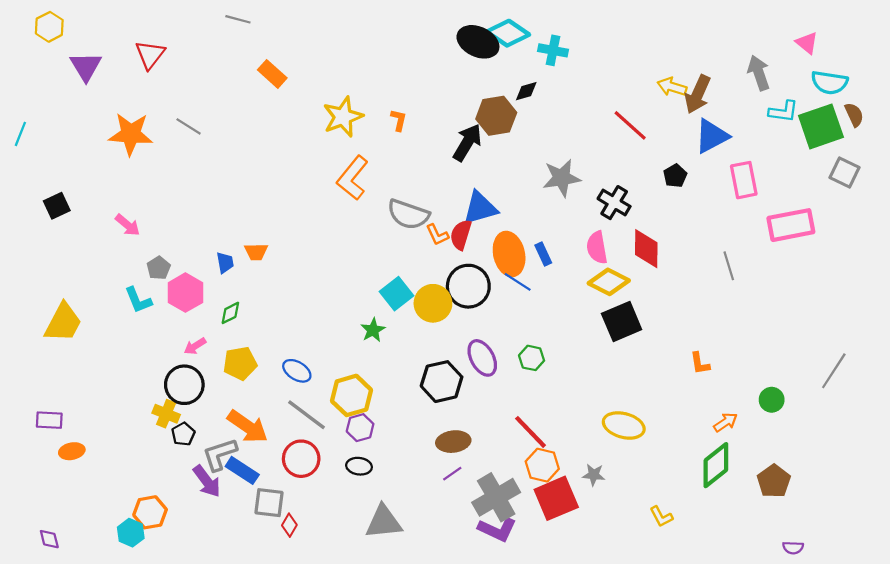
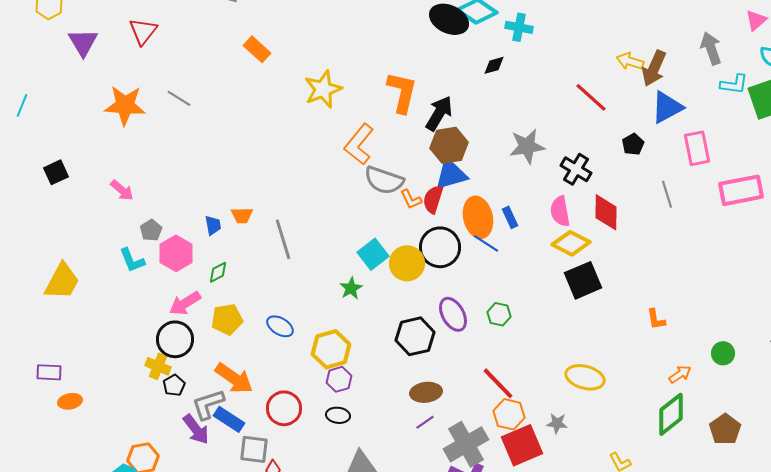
pink triangle: (807, 43) -> (756, 20), turned 40
brown hexagon: (496, 116) -> (449, 145), moved
orange L-shape: (399, 120) -> (402, 92), moved, size x2.0
orange L-shape: (353, 178) -> (359, 144), moved
gray line: (729, 266) -> (667, 194), moved
pink arrow: (195, 346) -> (185, 303), size x1.5
gray line: (306, 415) -> (283, 239), moved, turned 36

